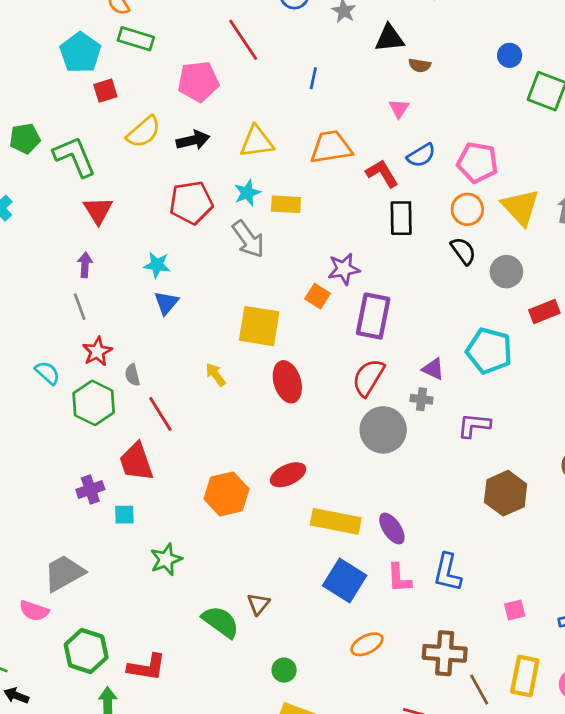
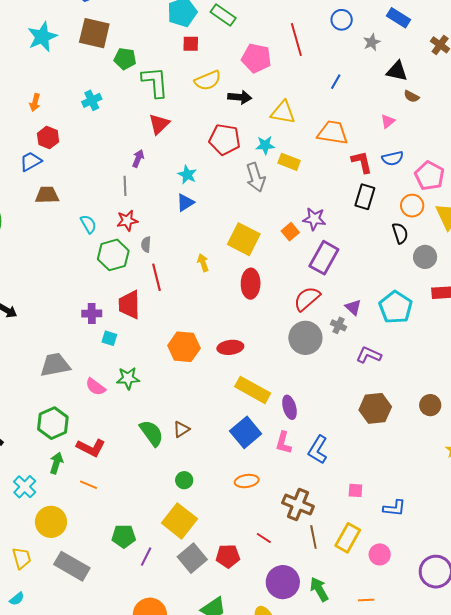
pink semicircle: (34, 611) -> (95, 387), moved

